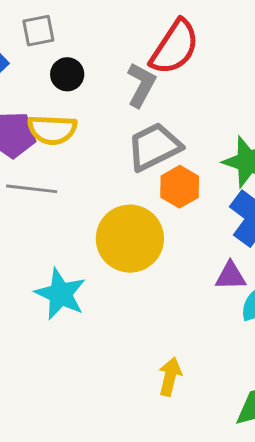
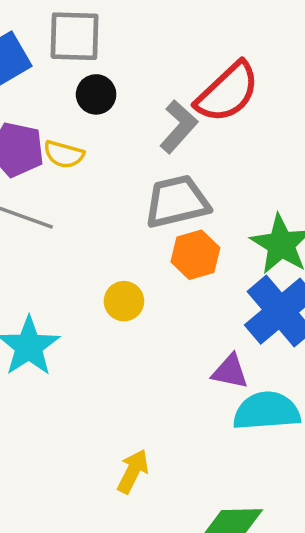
gray square: (38, 31) -> (75, 36), size x1.4
yellow semicircle: (52, 130) -> (64, 154), size x0.7
yellow circle: (130, 239) -> (124, 301), size x0.5

